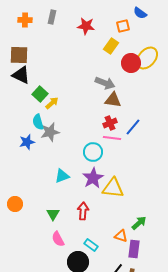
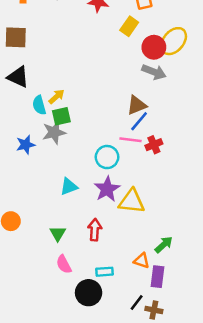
black triangle: (21, 75) -> (18, 77), moved
gray arrow: (105, 83) -> (154, 72), moved
green square: (40, 94) -> (61, 116), moved, turned 35
brown triangle: (113, 100) -> (137, 105), moved, turned -30
cyan semicircle: (38, 122) -> (39, 105), moved
red cross: (110, 123) -> (154, 145), moved
blue line: (133, 127) -> (139, 121), moved
cyan rectangle: (91, 245) -> (105, 272), turned -40

